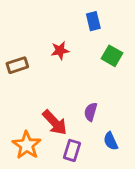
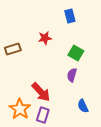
green square: (112, 56) -> (76, 53), moved
purple semicircle: (91, 112) -> (72, 75), moved
purple rectangle: (72, 150) -> (43, 115), moved

